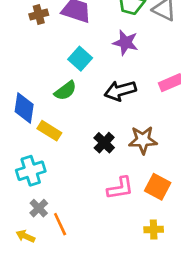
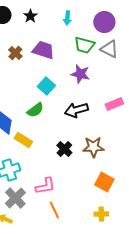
brown cross: (39, 15) -> (15, 53), turned -32
pink L-shape: (120, 188) -> (45, 186), moved
gray cross: (39, 208) -> (15, 198), size x1.5
orange line: (60, 224) -> (54, 210), moved

